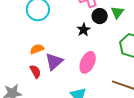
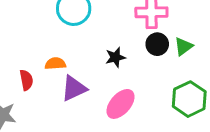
black star: (84, 30) -> (115, 57), moved
red semicircle: (35, 72) -> (26, 80), moved

